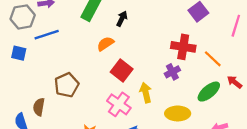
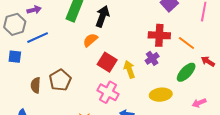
black arrow: (122, 19) -> (102, 16), size x1.5
yellow arrow: (146, 93) -> (129, 69), moved
brown semicircle: (39, 107) -> (36, 85), moved

